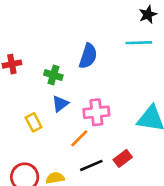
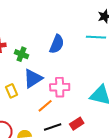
green cross: (53, 75) -> (22, 54), moved
blue triangle: (60, 104) -> (33, 78), size x1.5

